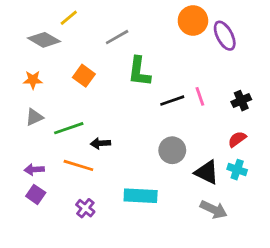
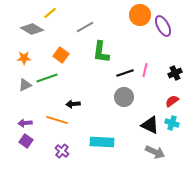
pink line: (200, 96) -> (145, 70), turned 32
green line: (69, 128) -> (47, 78), moved
gray circle: (172, 150) -> (124, 97), moved

